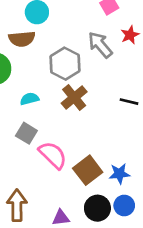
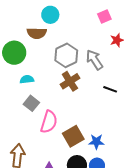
gray arrow: (100, 45) -> (94, 60), moved
cyan semicircle: (30, 99) -> (27, 79), moved
pink semicircle: (53, 155) -> (49, 122), turned 55

